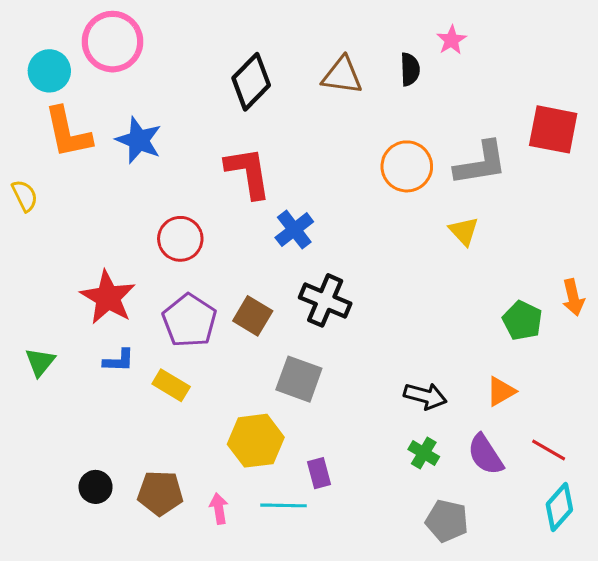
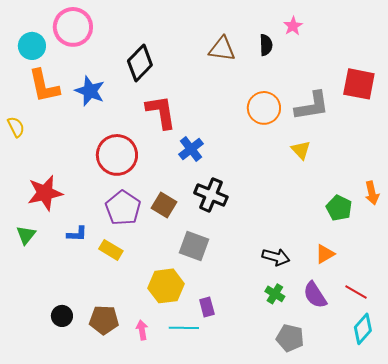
black diamond: (251, 82) -> (140, 63), moved
red circle: (180, 239) -> (117, 155), size x1.4
red star: (108, 297) -> (45, 193), moved, turned 30

